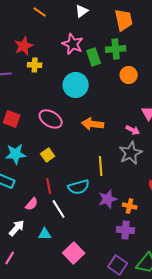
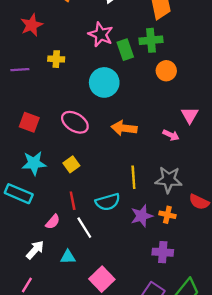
red star: (24, 46) -> (32, 25), moved
gray star: (131, 153) -> (169, 180), moved, turned 30
orange cross: (130, 206) -> (167, 215), moved

